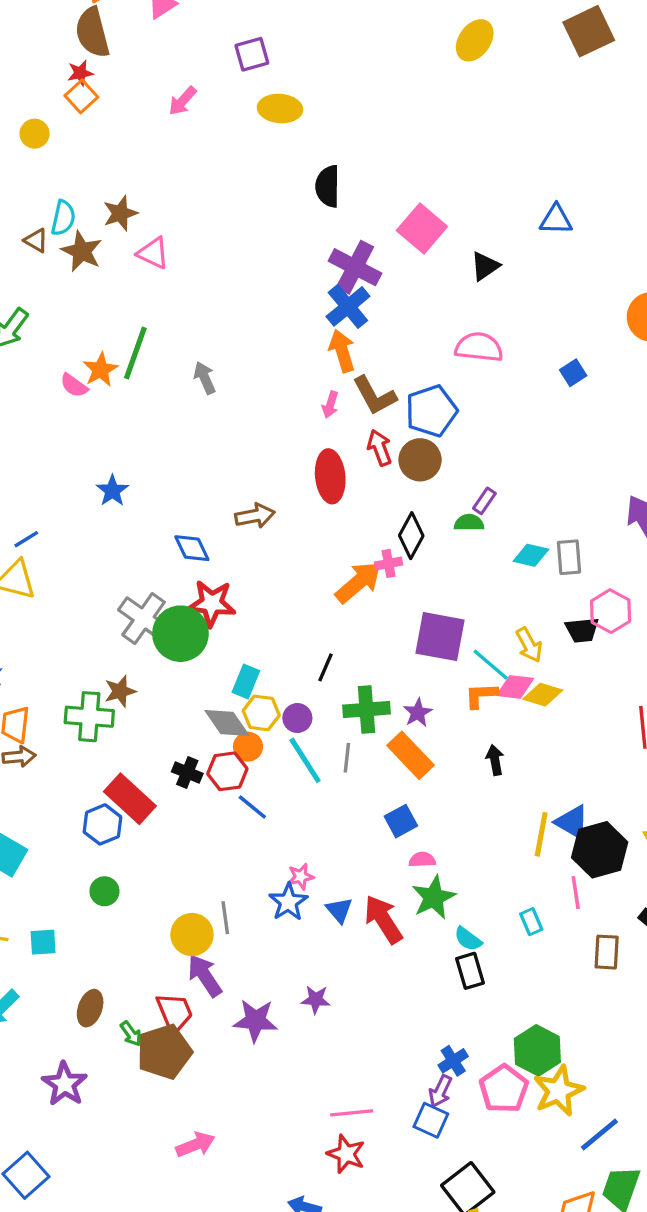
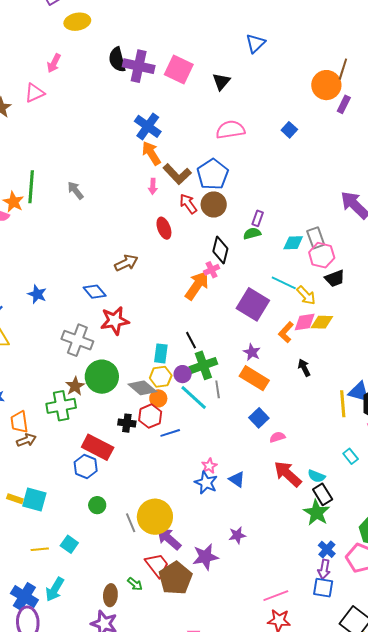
pink arrow: (183, 101) -> (54, 63), moved
blue triangle: (556, 220) -> (255, 43), turned -30
pink triangle: (153, 253) -> (35, 93), moved, turned -35
purple cross: (355, 267) -> (139, 66), moved
red ellipse: (330, 476) -> (164, 228), size x0.7
blue star: (112, 491) -> (37, 294), moved
pink hexagon: (611, 611) -> (322, 255), moved
green circle: (180, 634) -> (102, 377), moved
purple square: (440, 637) -> (253, 304), turned 36
cyan line: (491, 665) -> (284, 283), moved
black line: (325, 667) -> (191, 340), turned -36
cyan rectangle: (246, 681) -> (161, 353), moved
orange L-shape: (481, 695) -> (286, 332), turned -30
green cross: (366, 710) -> (203, 365), moved
blue line: (252, 807) -> (170, 433), turned -42
green star: (434, 897) -> (317, 513), moved
gray line: (225, 918) -> (131, 523), moved
red arrow: (383, 919) -> (288, 474), moved
yellow circle: (192, 935) -> (155, 517), size x1.4
cyan square: (43, 942) -> (69, 544), turned -36
brown ellipse: (90, 1008) -> (110, 595), moved
brown pentagon: (164, 1052) -> (175, 578), moved

